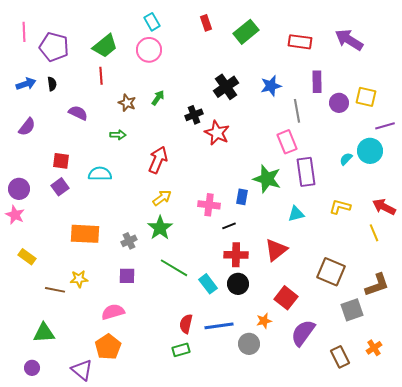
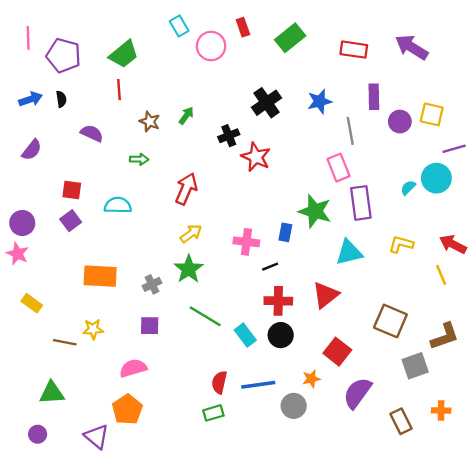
pink circle: (149, 50) -> (211, 46), moved
cyan triangle: (296, 214) -> (349, 252), size x1.4
orange cross: (374, 348) -> (441, 411), turned 35

